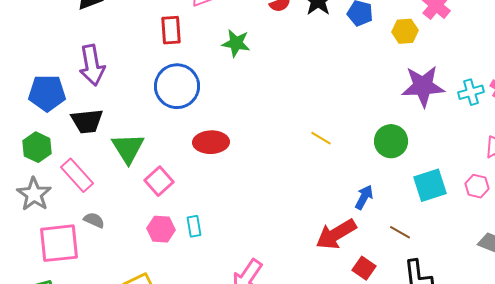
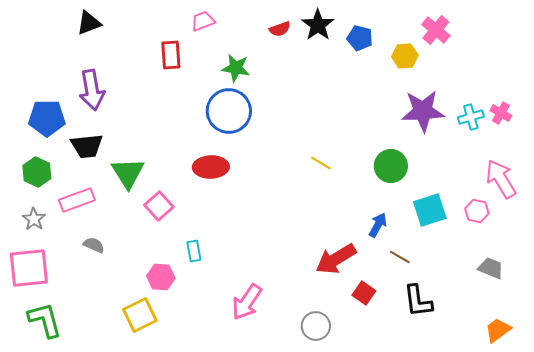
blue circle: (177, 86) -> (229, 111), moved
pink rectangle: (77, 175) -> (77, 200), turned -68
gray star: (34, 194) -> (34, 219), size x0.7
blue arrow: (364, 197) -> (378, 225), moved
pink hexagon: (161, 229) -> (161, 277), moved
pink square: (59, 243) -> (29, 268), moved

